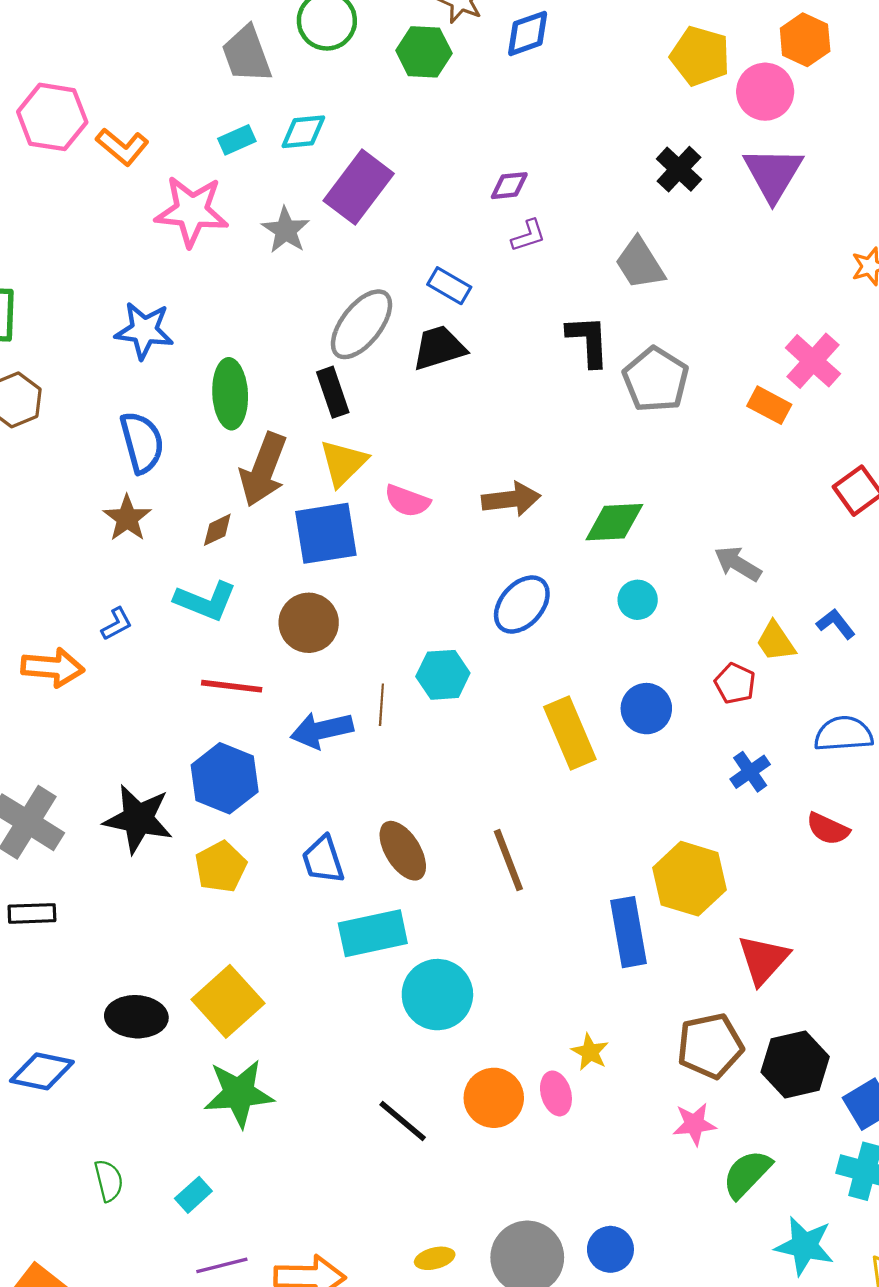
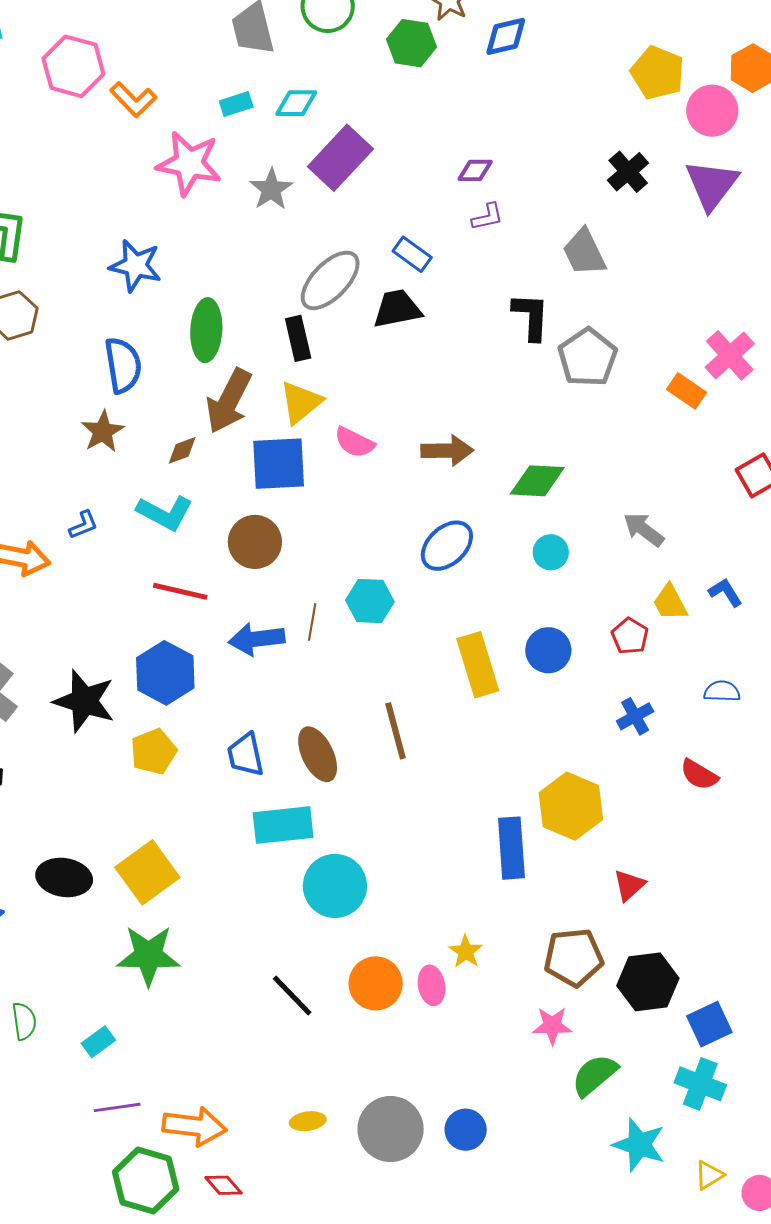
blue semicircle: (844, 734) -> (722, 691), size x0.7
brown line: (508, 860) -> (395, 731), moved
red triangle: (763, 959) -> (629, 885), size x0.7

